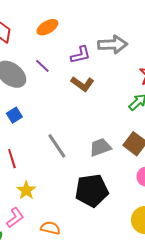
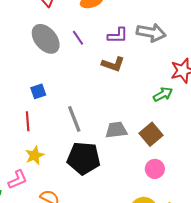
brown L-shape: (82, 84) -> (113, 64), turned -30
blue square: (14, 115) -> (38, 91), moved
black pentagon: (92, 190) -> (84, 158), moved

